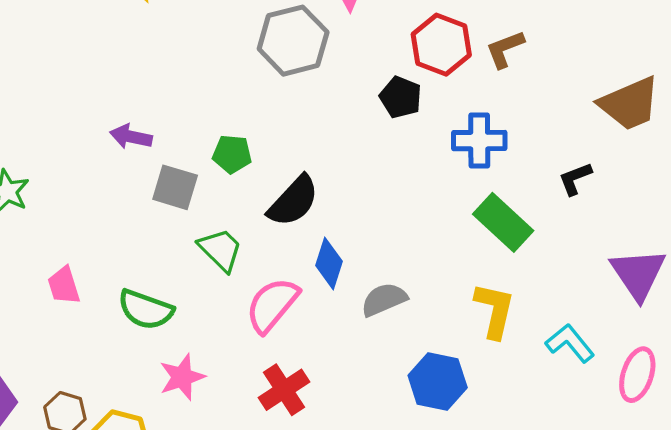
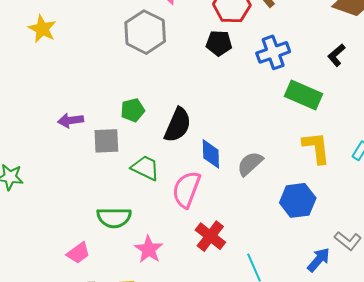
pink trapezoid: (64, 285) -> (78, 253), moved, turned -90

